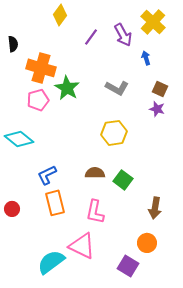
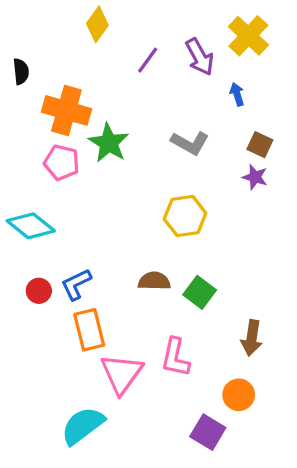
pink pentagon: (38, 100) -> (62, 162), turned 30
red circle: (12, 209) -> (39, 291), moved
pink L-shape: (95, 212) -> (175, 357), moved
pink triangle: (82, 246) -> (122, 374), moved, turned 40

